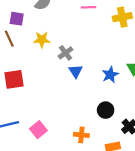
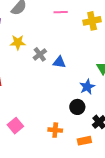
blue triangle: (76, 71) -> (59, 62), moved, turned -48
blue star: (110, 75) -> (87, 87), moved

